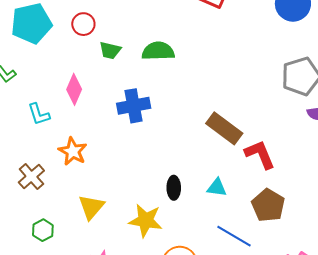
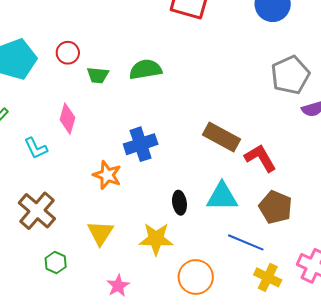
blue cross: (134, 106) -> (141, 144), moved
orange star: (73, 151) -> (107, 175), moved
brown cross: (31, 176) -> (37, 211), size x1.4
cyan triangle: (217, 188) -> (222, 197), size x1.6

